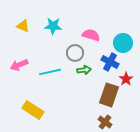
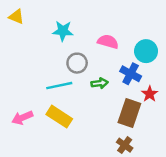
yellow triangle: (23, 26) -> (16, 17), moved
gray circle: (75, 53) -> (77, 63), moved
pink arrow: (19, 65) -> (22, 118), moved
yellow rectangle: (33, 110) -> (59, 117), moved

